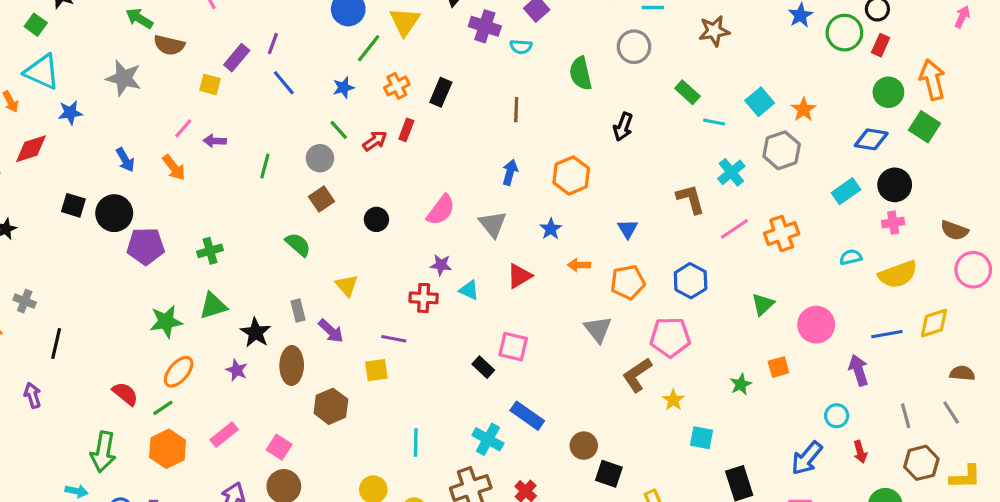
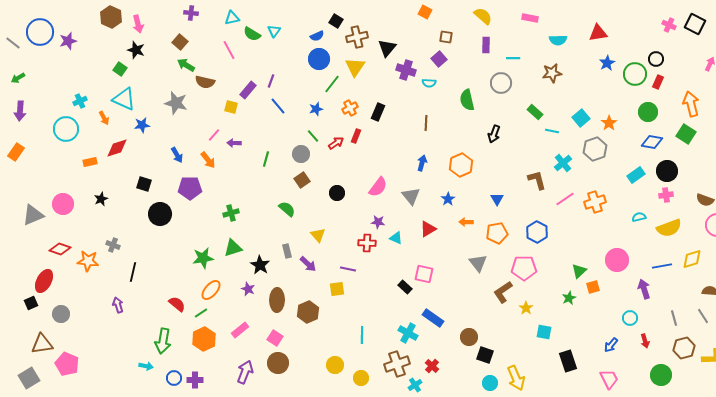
green circle: (888, 92) -> (648, 112), moved
black circle: (114, 213) -> (160, 214), moved
purple pentagon: (146, 246) -> (190, 188), moved
green triangle: (763, 304) -> (579, 271), moved
brown ellipse: (292, 365) -> (277, 300), moved
blue arrow: (807, 458) -> (611, 345), size x0.7

